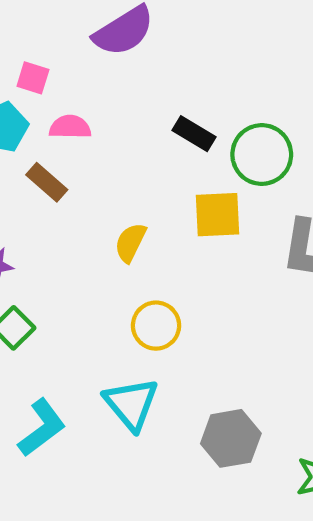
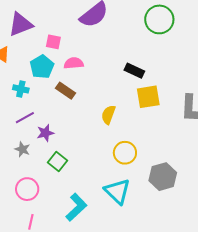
black rectangle: (194, 134) -> (134, 71), moved
green circle: (262, 155) -> (159, 19), moved
gray hexagon: (231, 438) -> (163, 177), moved

